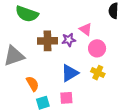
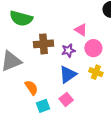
purple star: (69, 40) -> (68, 51), moved
pink square: (66, 98) -> (66, 99), turned -32

